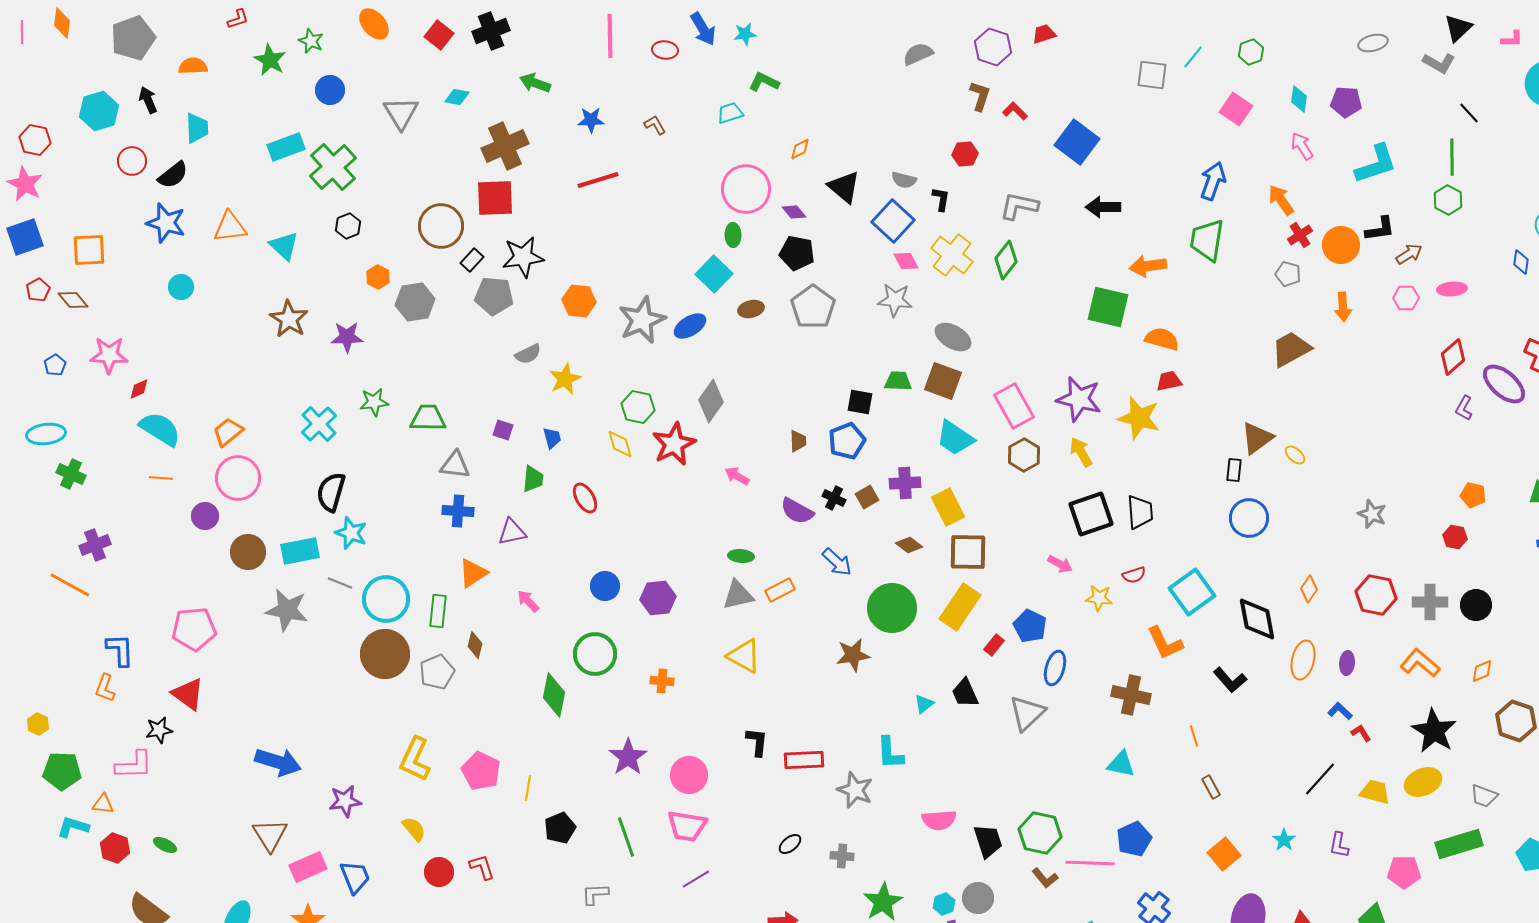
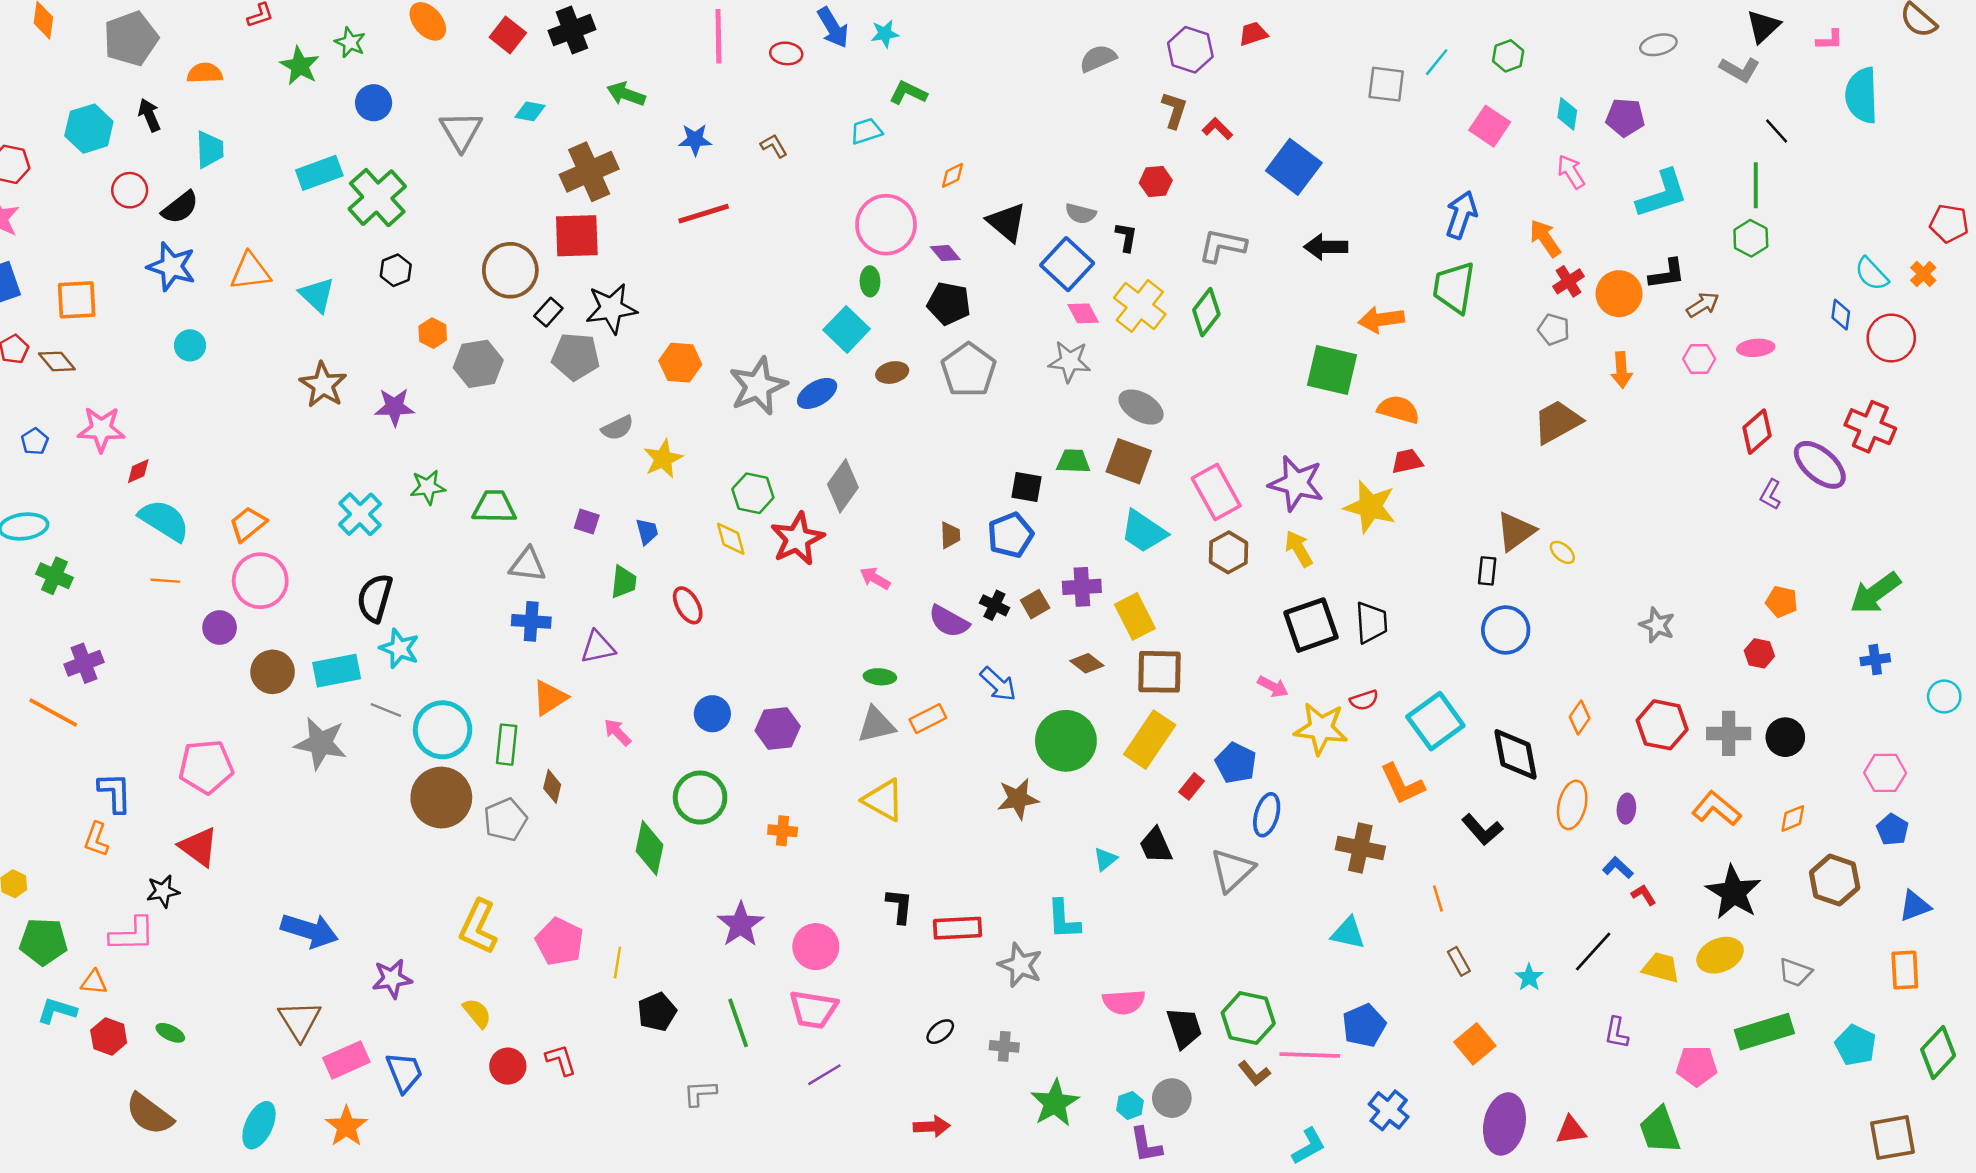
yellow star: (1099, 598) -> (1321, 729), size x1.6
cyan star: (1284, 840) -> (1529, 977), moved

